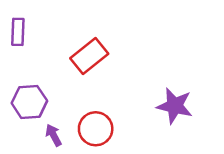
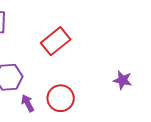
purple star: (175, 106) -> (123, 80), size x0.7

